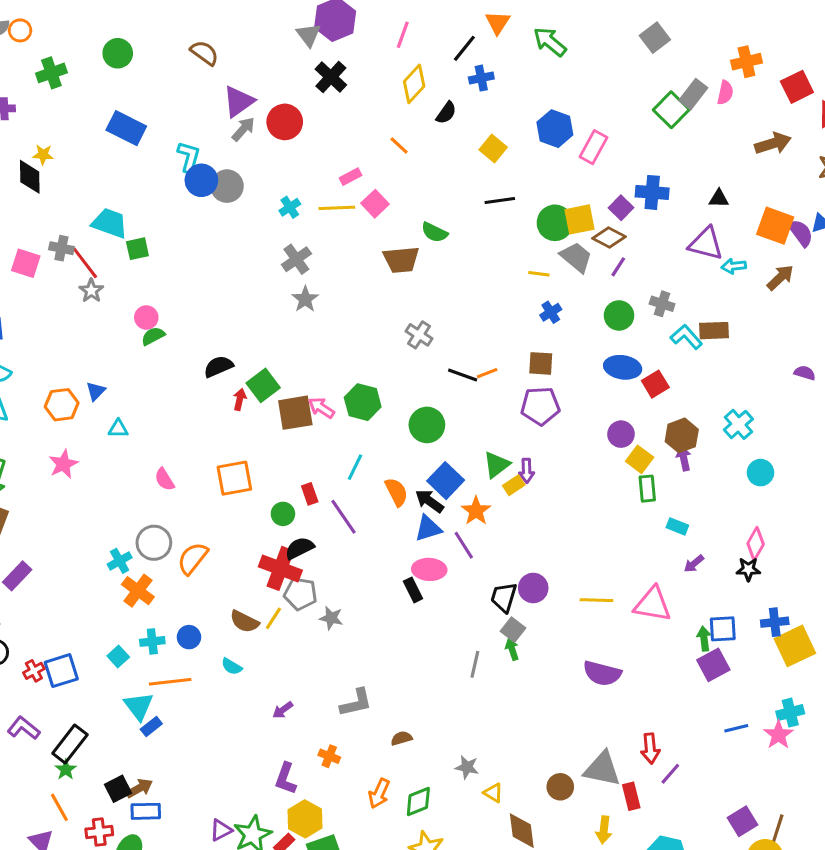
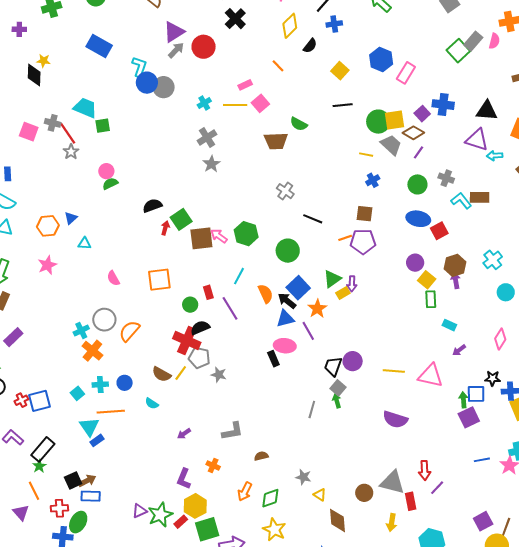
black triangle: (719, 199) -> (487, 111), size x1.6
orange line: (487, 373) -> (345, 238), moved
black star: (748, 569) -> (493, 378), moved

